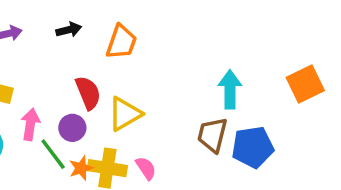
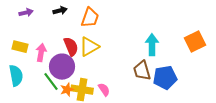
yellow triangle: (125, 114) -> (89, 47), moved
pink arrow: (30, 124) -> (41, 53), moved
purple circle: (72, 128) -> (62, 67), size x1.6
brown trapezoid: (212, 135) -> (142, 71), turned -30

